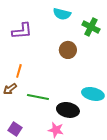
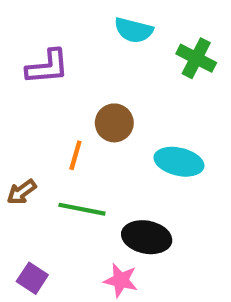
brown circle: (68, 50) -> (114, 123), moved
orange line: (19, 71) -> (75, 155), moved
cyan ellipse: (93, 94) -> (179, 162), moved

